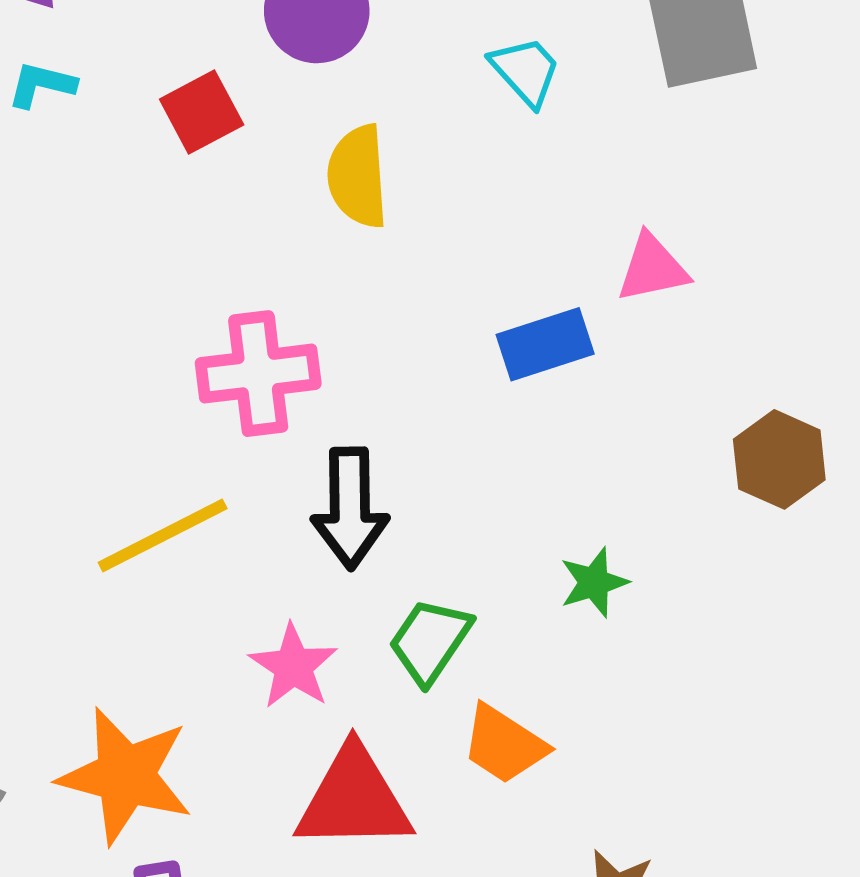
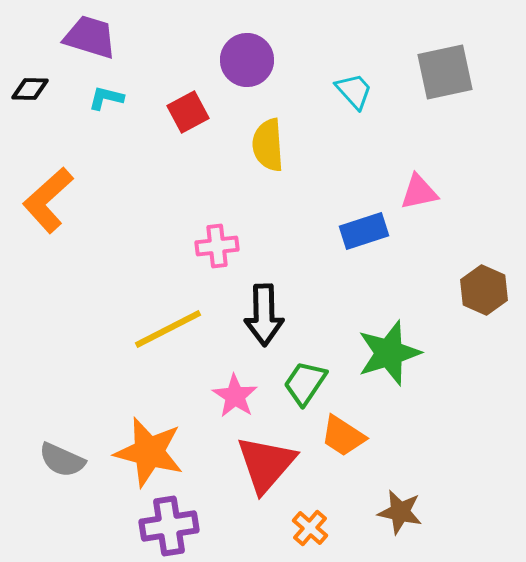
pink cross: (258, 374) -> (217, 246), size x0.7
green star: (594, 582) -> (389, 353), size x1.8
red triangle: (354, 799) -> (266, 464), turned -48

